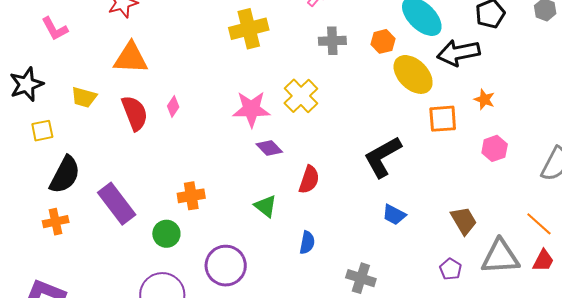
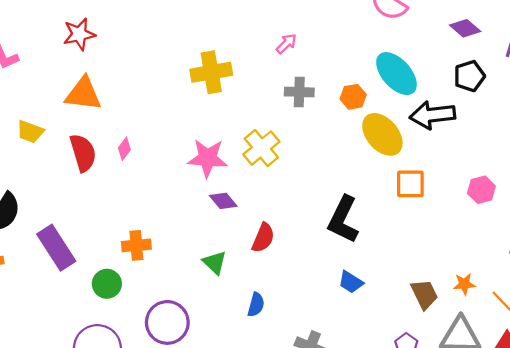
orange star: (484, 99) -> (464, 284), moved, turned -30
pink hexagon: (495, 148) -> (481, 190), moved
black L-shape: (383, 157) -> (343, 220), turned -39

